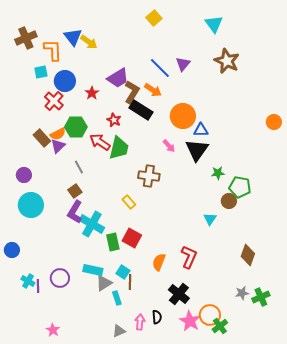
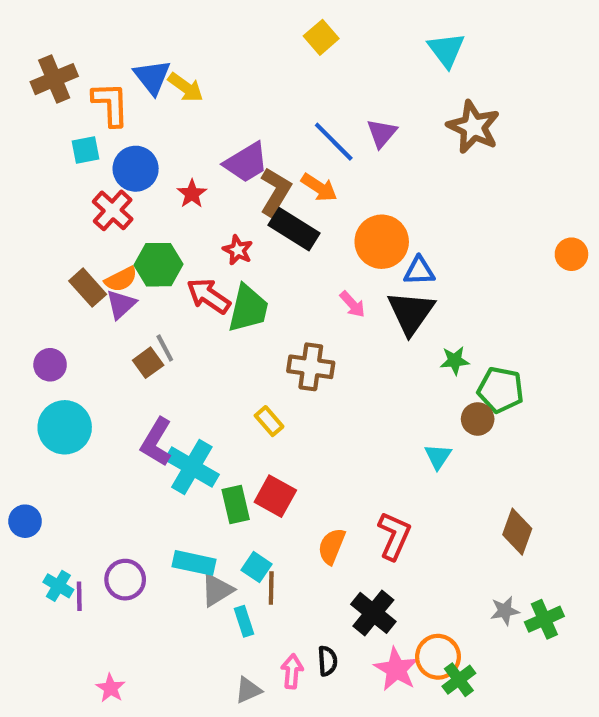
brown square: (75, 191) -> (148, 363), moved

